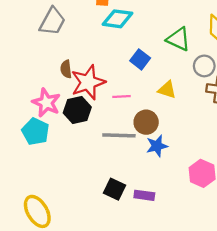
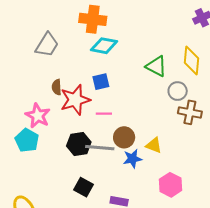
blue square: (140, 59) -> (101, 82), moved, turned 36
yellow triangle: (167, 90) -> (154, 145), moved
black hexagon: (77, 110) -> (79, 144), moved
black square: (114, 189) -> (83, 187), moved

